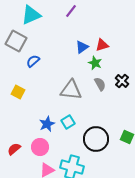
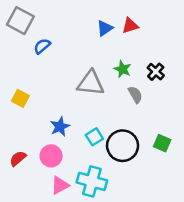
green star: (95, 63) -> (123, 69), moved
gray semicircle: (100, 84) -> (135, 95), moved
yellow square: (18, 92) -> (20, 98), moved
cyan square: (68, 122) -> (94, 137), moved

